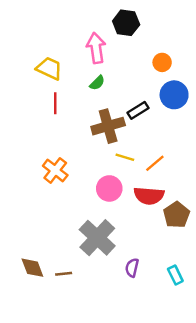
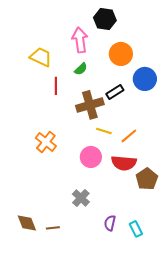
orange circle: (162, 62) -> (121, 54), moved, size x1.5
red line: (55, 103) -> (56, 86), moved
gray cross: (97, 238) -> (81, 198), size x0.6
cyan rectangle: (175, 275) -> (136, 229), moved

